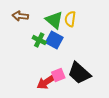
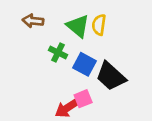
blue square: (54, 40) -> (84, 64), moved
black trapezoid: (79, 73) -> (111, 76), moved

